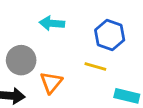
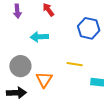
blue hexagon: (110, 35) -> (89, 28), moved

